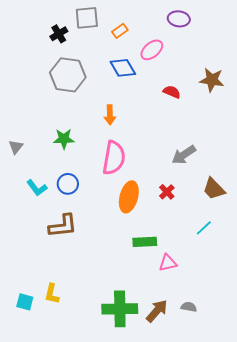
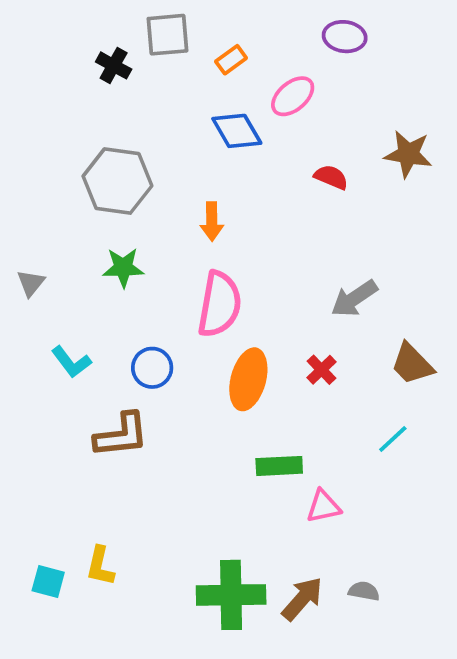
black cross: (59, 34) -> (114, 65), turned -30
gray hexagon: (68, 75) -> (117, 181), moved
blue circle: (68, 184) -> (152, 368), moved

